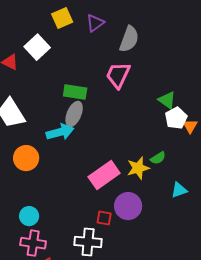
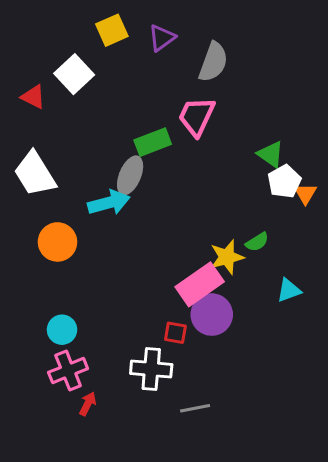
green rectangle: (75, 92) -> (153, 142), moved, turned -30
pink rectangle: (104, 175) -> (200, 284), moved
pink cross: (33, 243) -> (68, 371), turned -30

